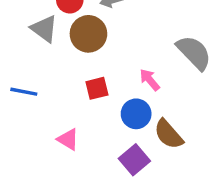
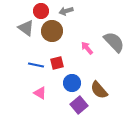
pink arrow: (150, 80) -> (87, 48), moved
blue line: (24, 92) -> (36, 65), moved
blue circle: (136, 114) -> (72, 83), moved

